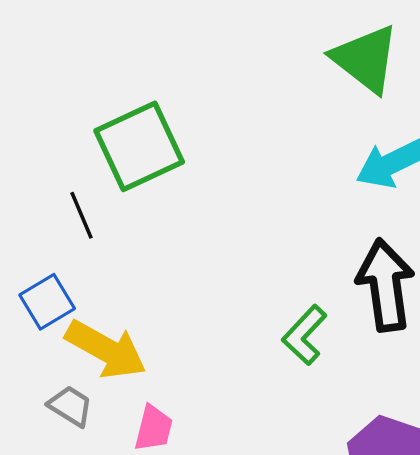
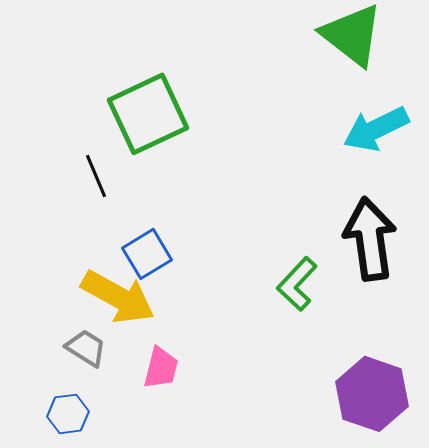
blue square: (47, 302) -> (147, 254), moved

